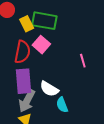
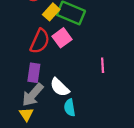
yellow rectangle: (27, 24) -> (51, 12), turned 56
purple rectangle: (23, 81) -> (34, 73), size x0.7

